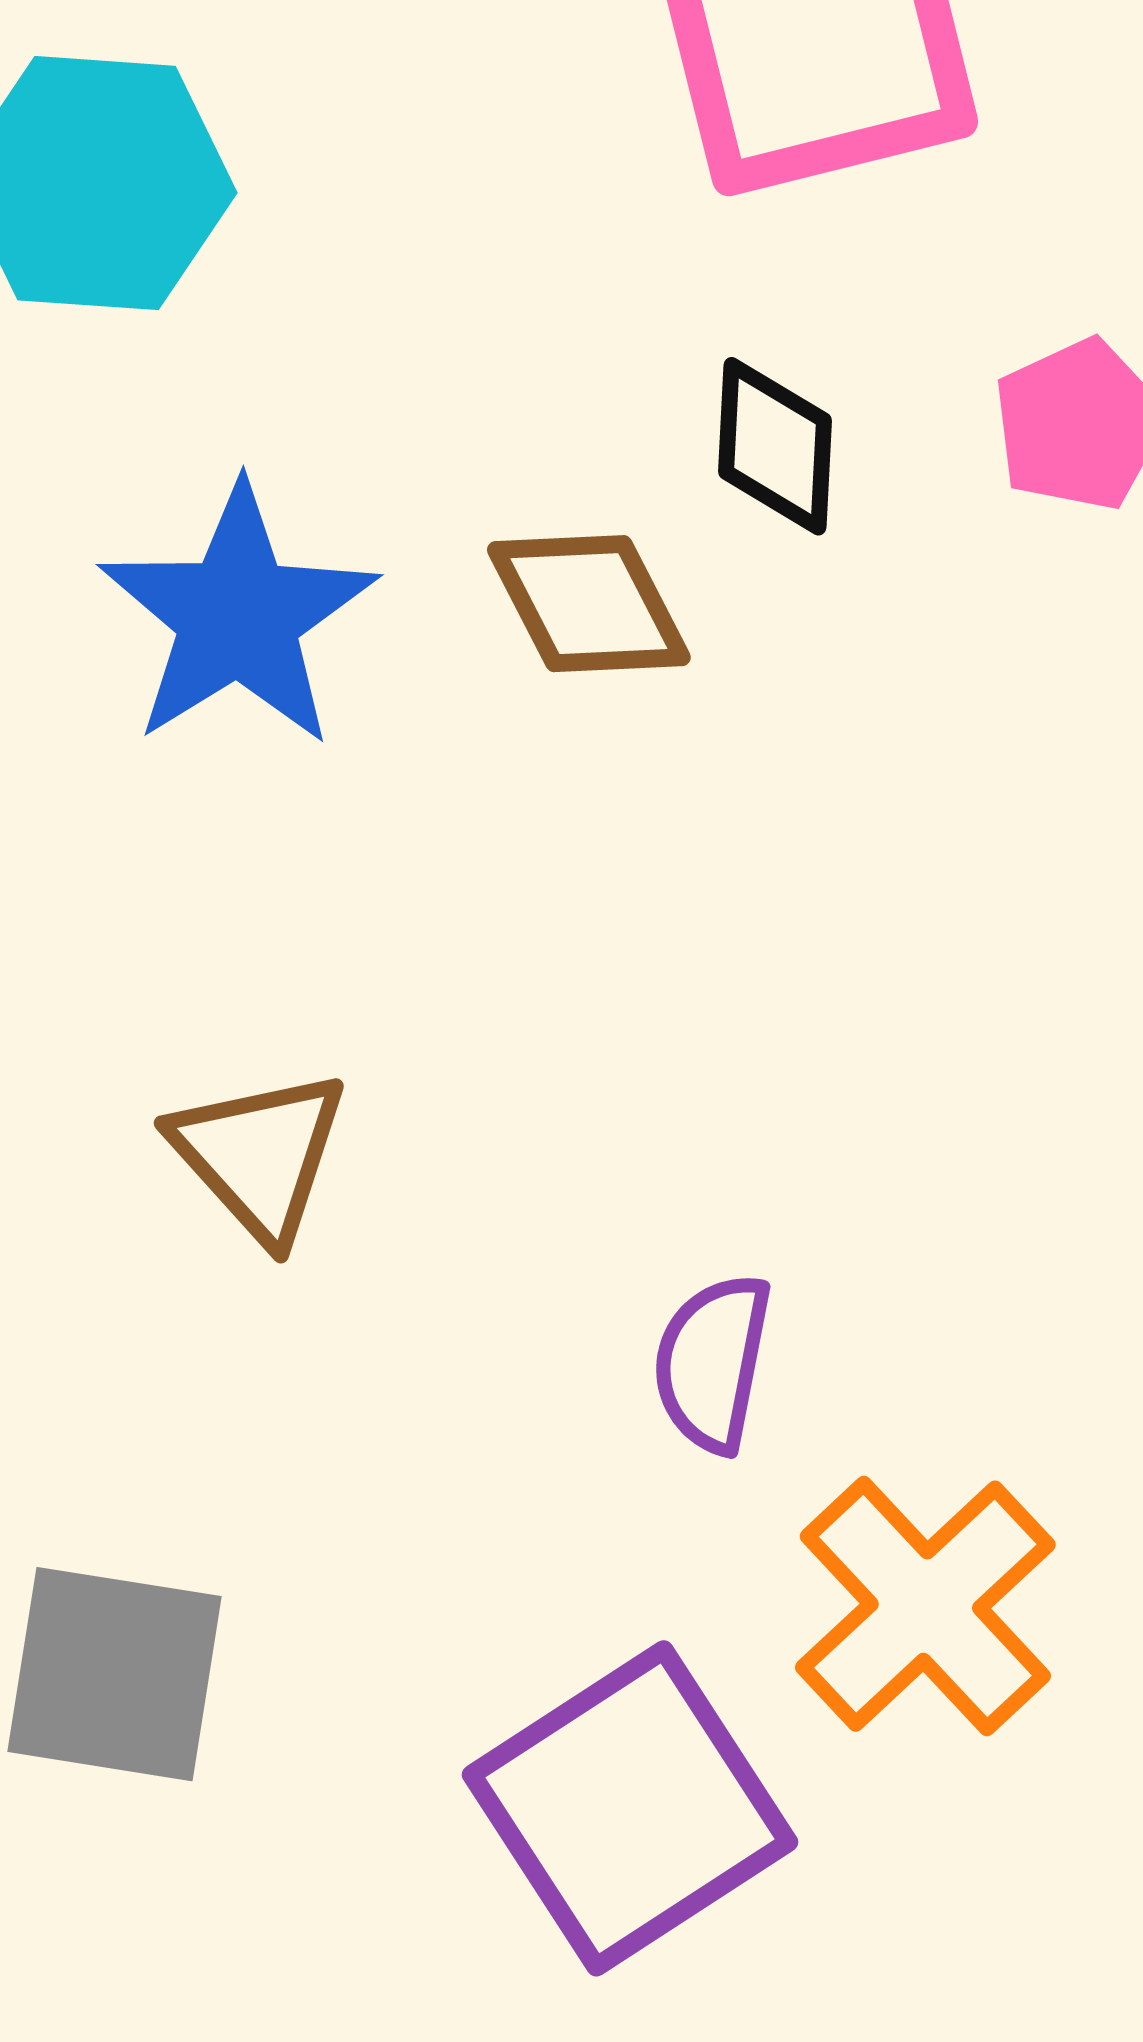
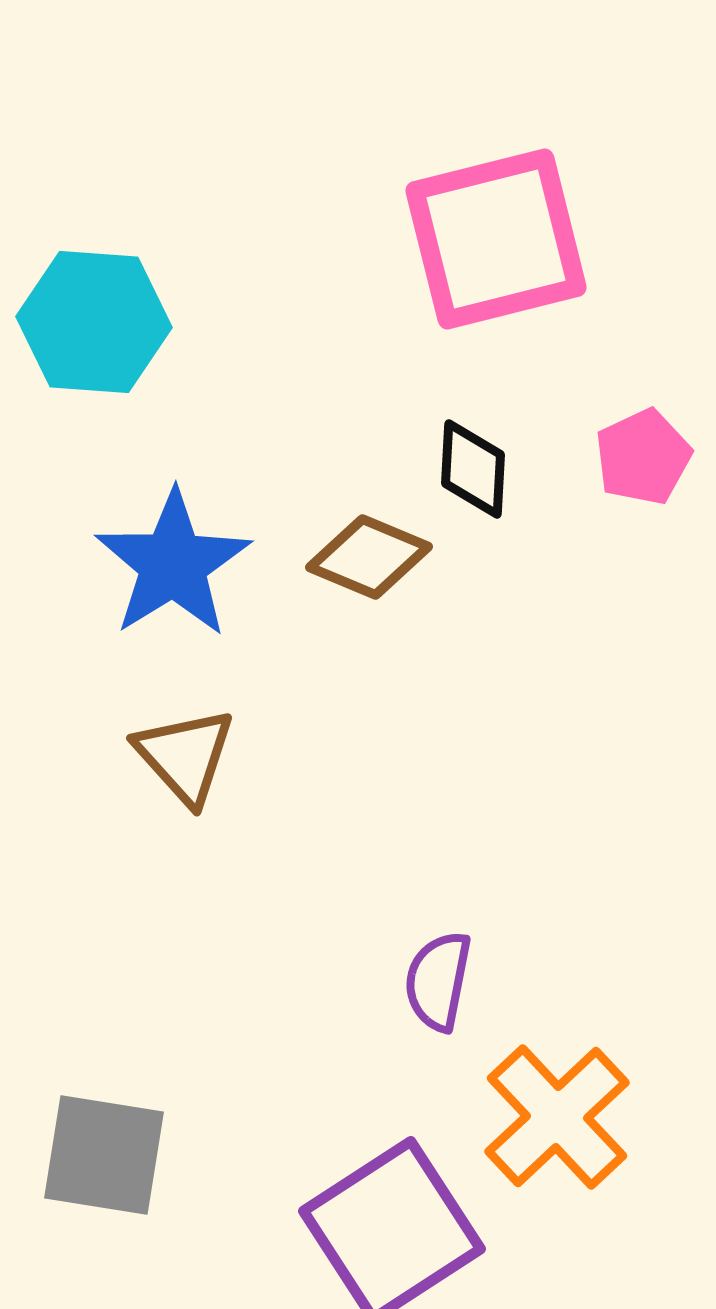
brown diamond: (589, 604) -> (369, 557), turned -40
brown triangle: (260, 1155) -> (185, 756), moved

